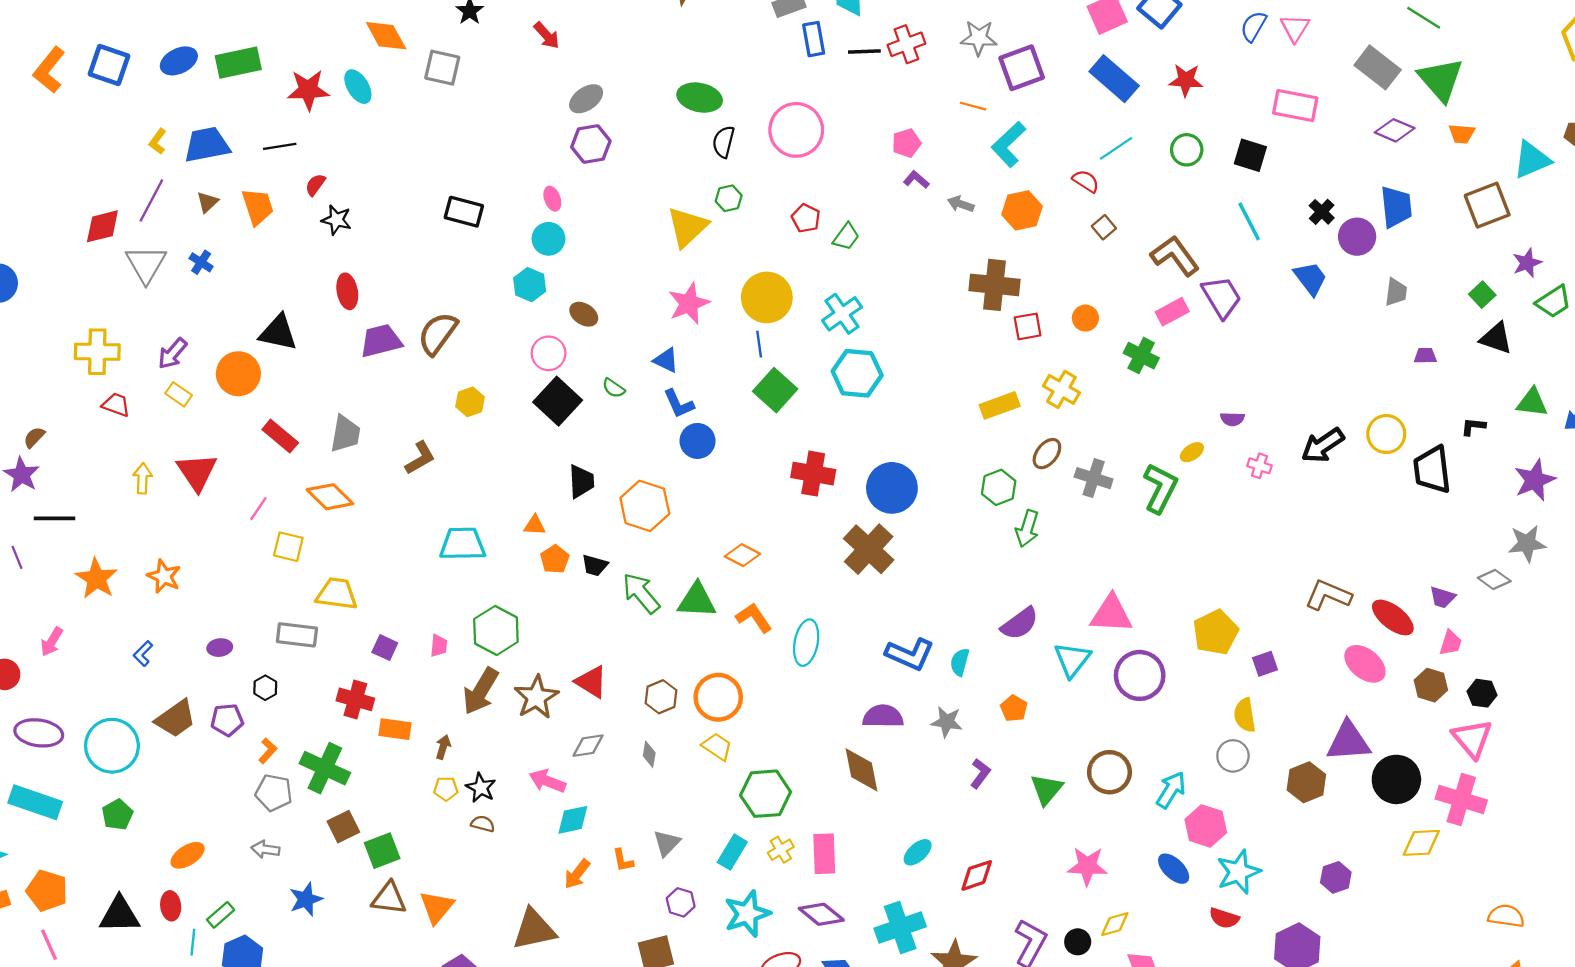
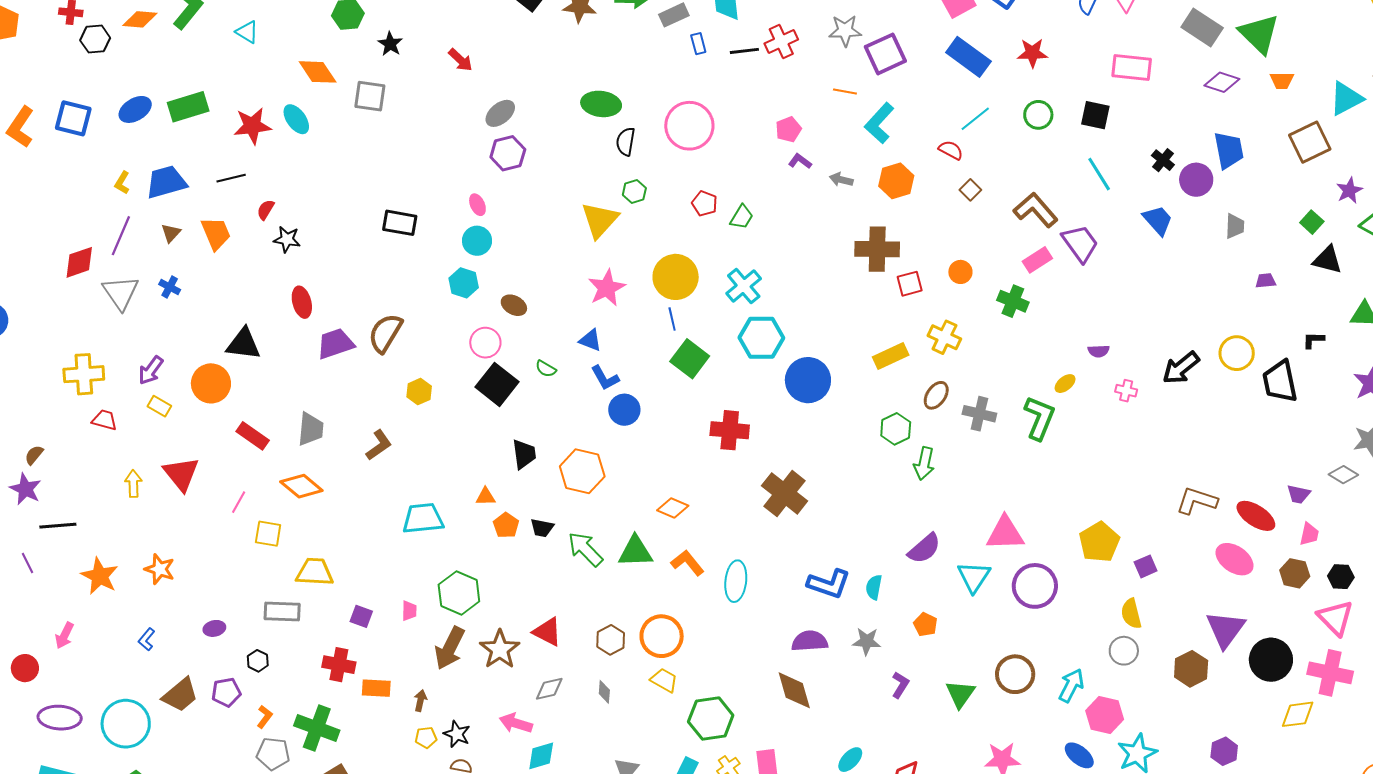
blue rectangle: (814, 39) -> (698, 44), size x0.7
blue circle: (892, 488) -> (808, 380), moved
purple triangle: (1348, 741) -> (1225, 629), turned -45

